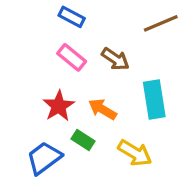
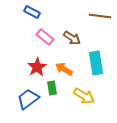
blue rectangle: (72, 17) -> (32, 12), moved
brown line: (161, 23) -> (100, 16), turned 30
green rectangle: (83, 140) -> (52, 88), turned 48

